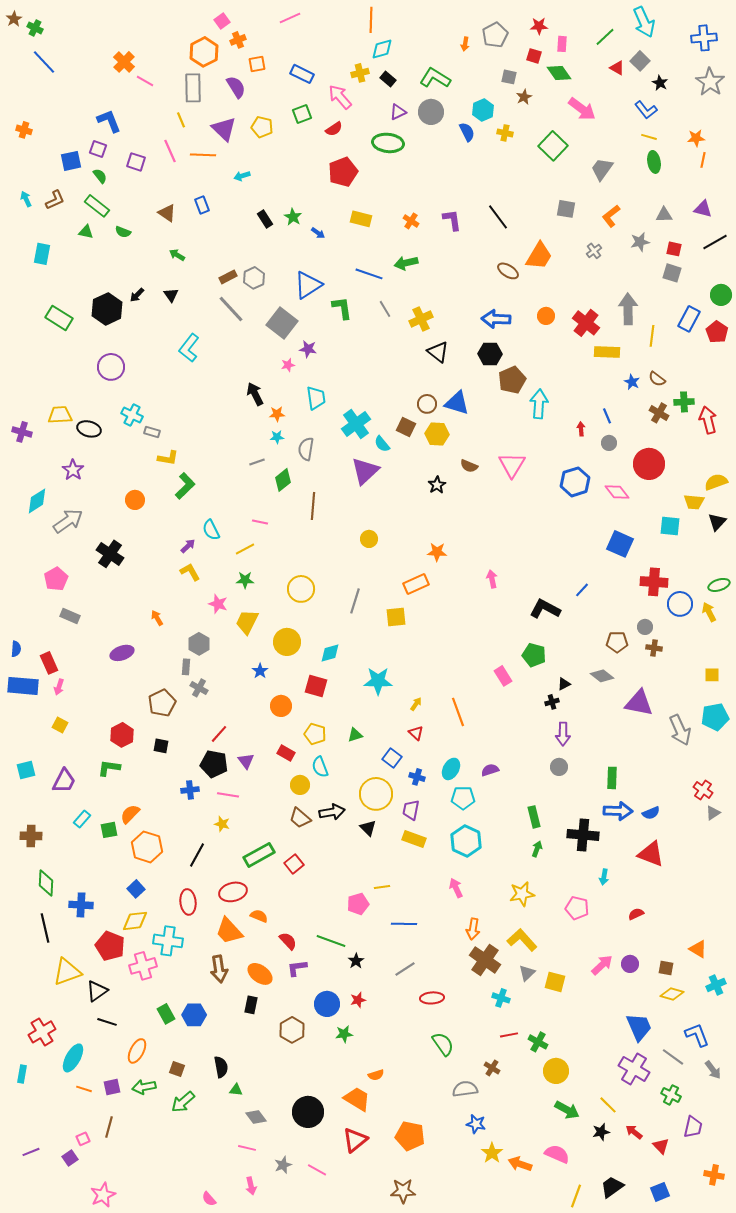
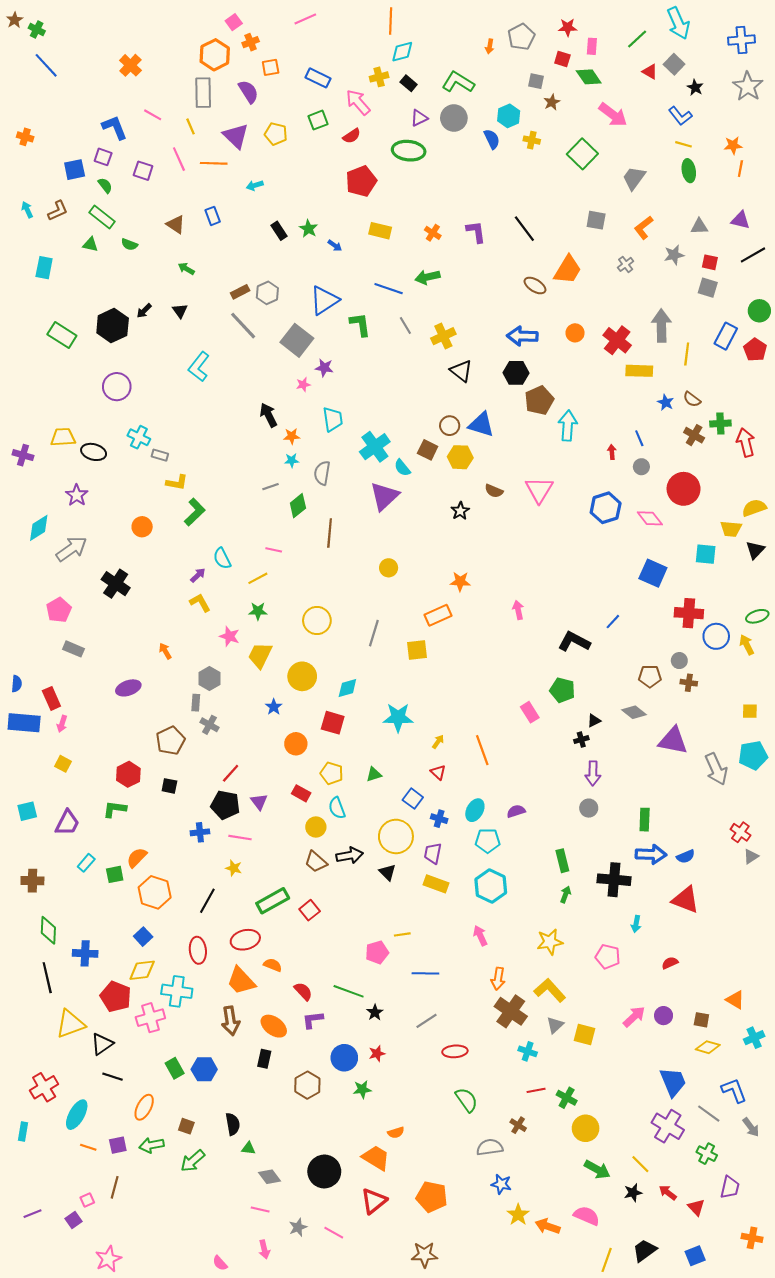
pink line: (145, 81) -> (153, 115), moved

